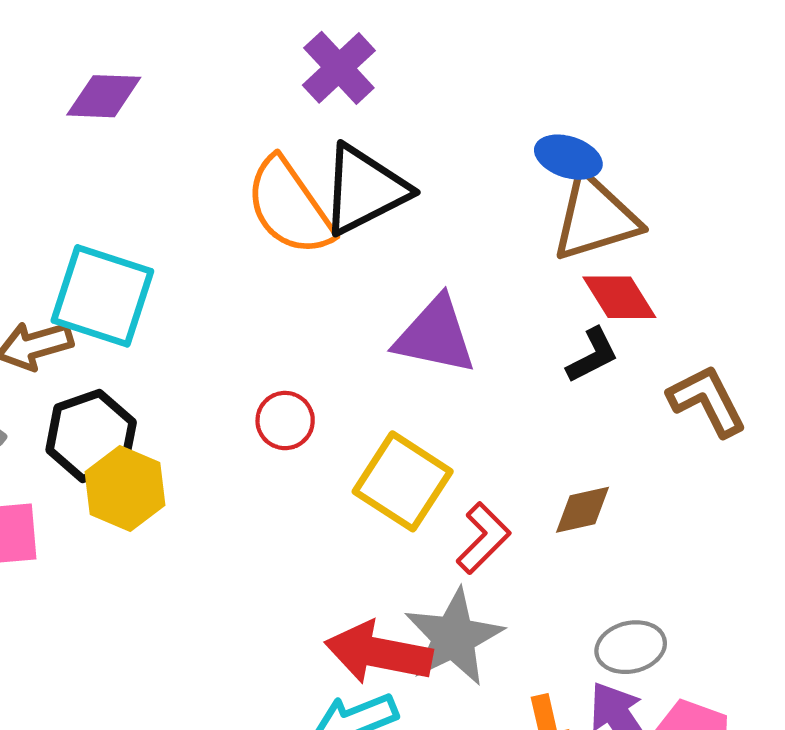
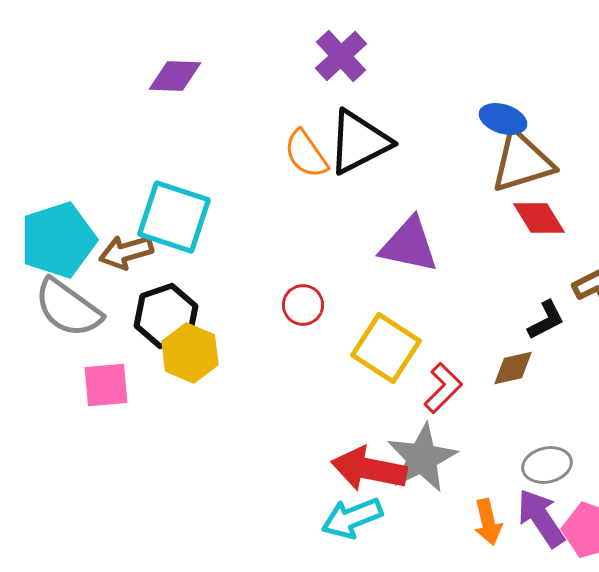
orange semicircle: (289, 207) -> (306, 154), size x0.7
black L-shape: (592, 355) -> (546, 320), moved

